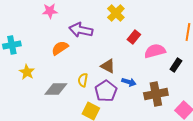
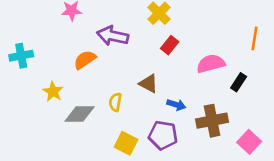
red rectangle: (134, 37) -> (170, 45), moved
yellow star: (27, 72) -> (53, 91), moved
purple pentagon: (106, 91) -> (163, 135), moved, turned -30

